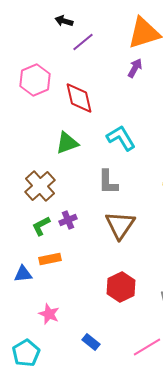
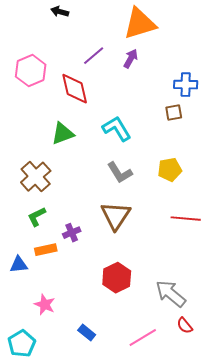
purple line: (83, 42) -> (94, 56), moved
gray L-shape: (108, 182) -> (120, 173), moved, turned -32
purple cross: (68, 220) -> (72, 233), moved

